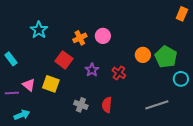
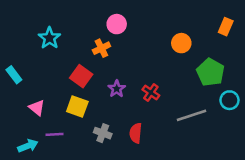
orange rectangle: (182, 14) -> (226, 27), moved
pink circle: (103, 36) -> (117, 24), moved
orange circle: (143, 55) -> (181, 43), moved
yellow square: (51, 84) -> (77, 106), moved
purple line: (12, 93) -> (55, 134), moved
gray line: (157, 105) -> (191, 115), moved

